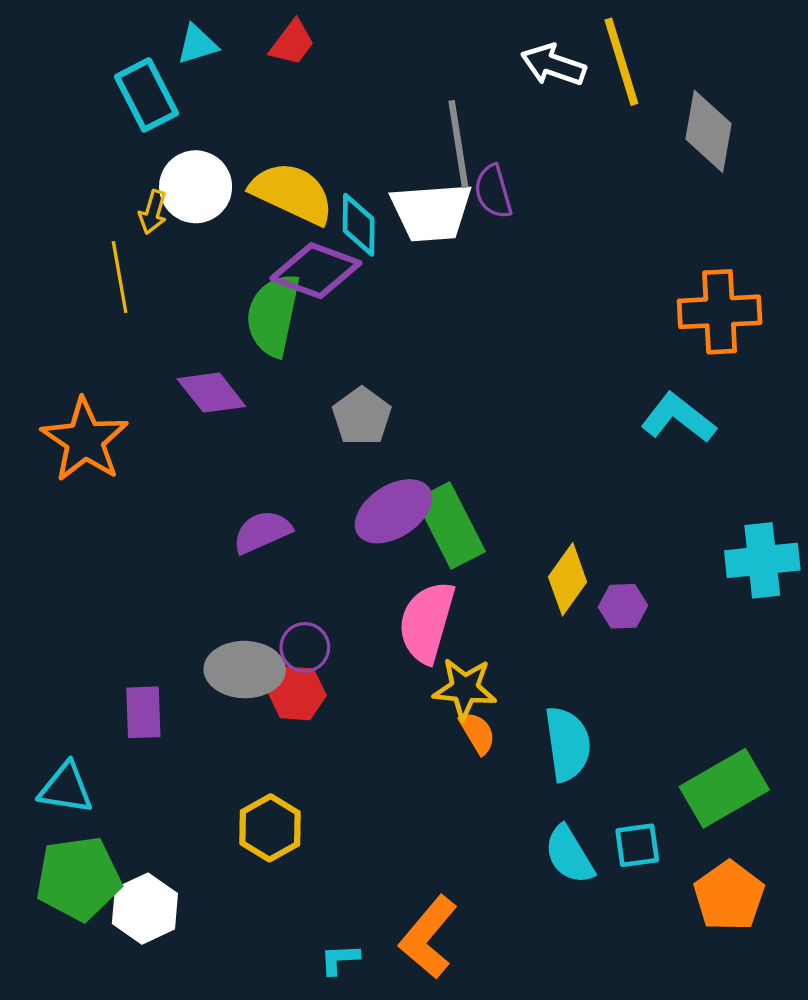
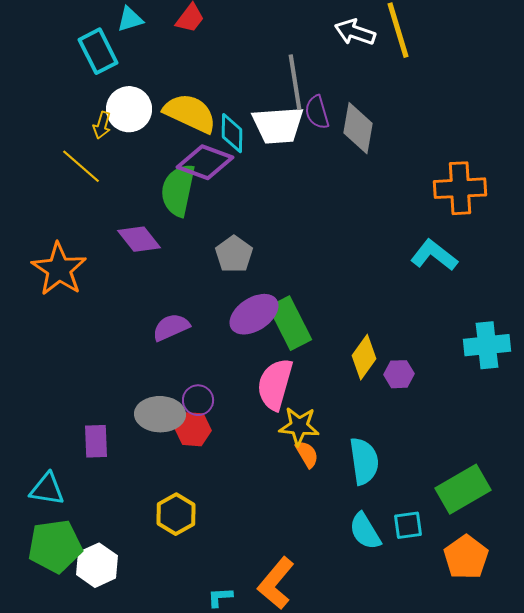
gray diamond: (708, 131) -> (358, 128), moved
yellow line: (120, 277) -> (81, 166), turned -39

